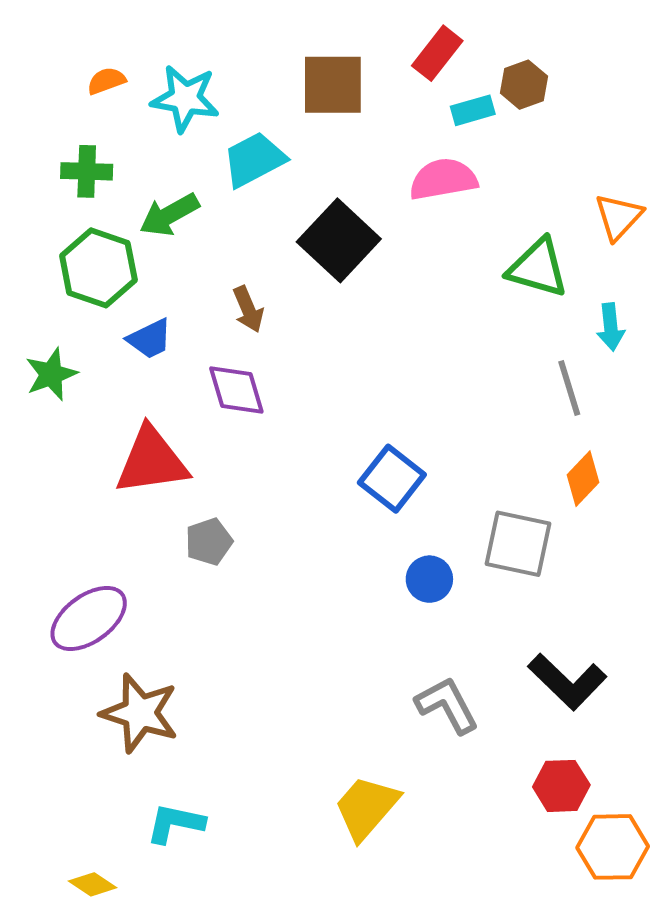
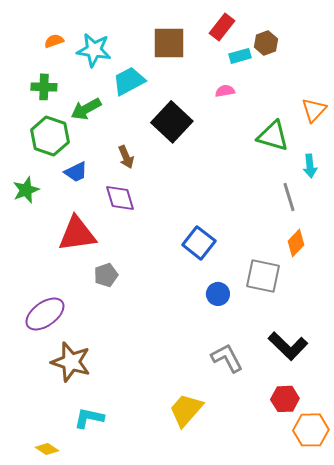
pink semicircle: (443, 179) -> (225, 91), size x0.6

